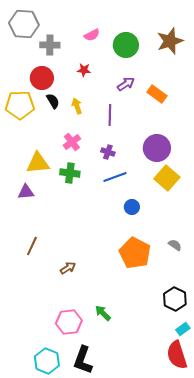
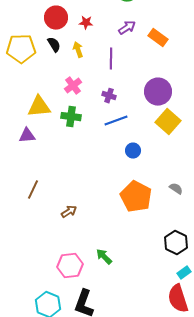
red star: (84, 70) -> (86, 23), moved
red circle: (42, 78) -> (56, 18), moved

